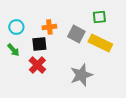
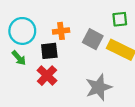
cyan circle: (16, 27) -> (22, 31), size x1.5

